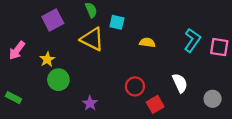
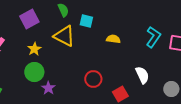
yellow star: (47, 59) -> (34, 49), moved
red circle: (135, 86) -> (93, 79), moved
purple star: (90, 103) -> (48, 88), moved

